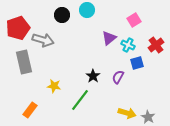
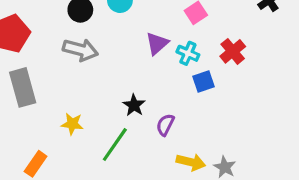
gray arrow: (43, 40) -> (80, 50), moved
purple semicircle: (118, 77) -> (165, 125), moved

